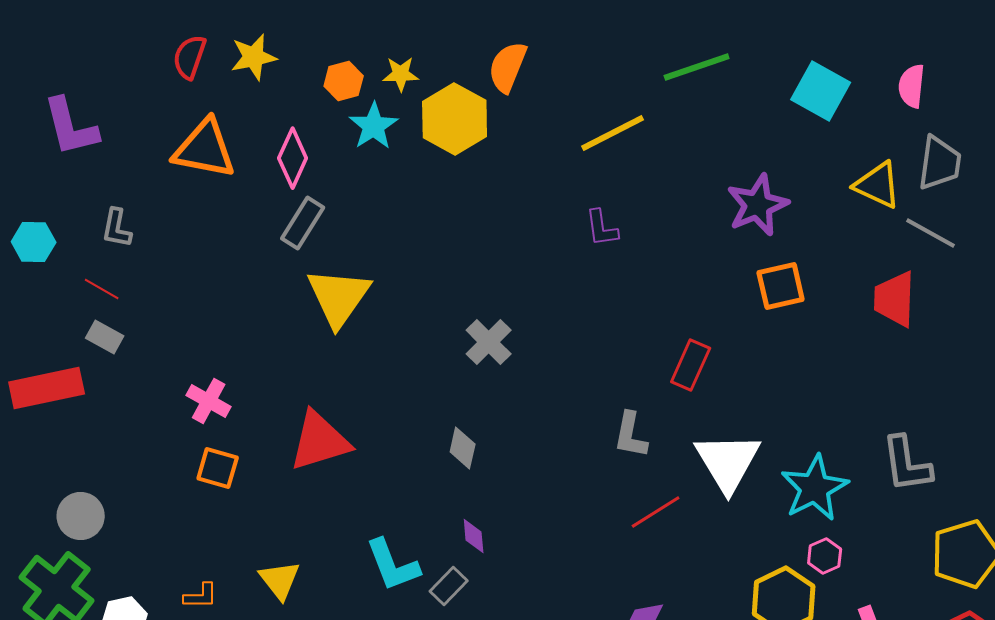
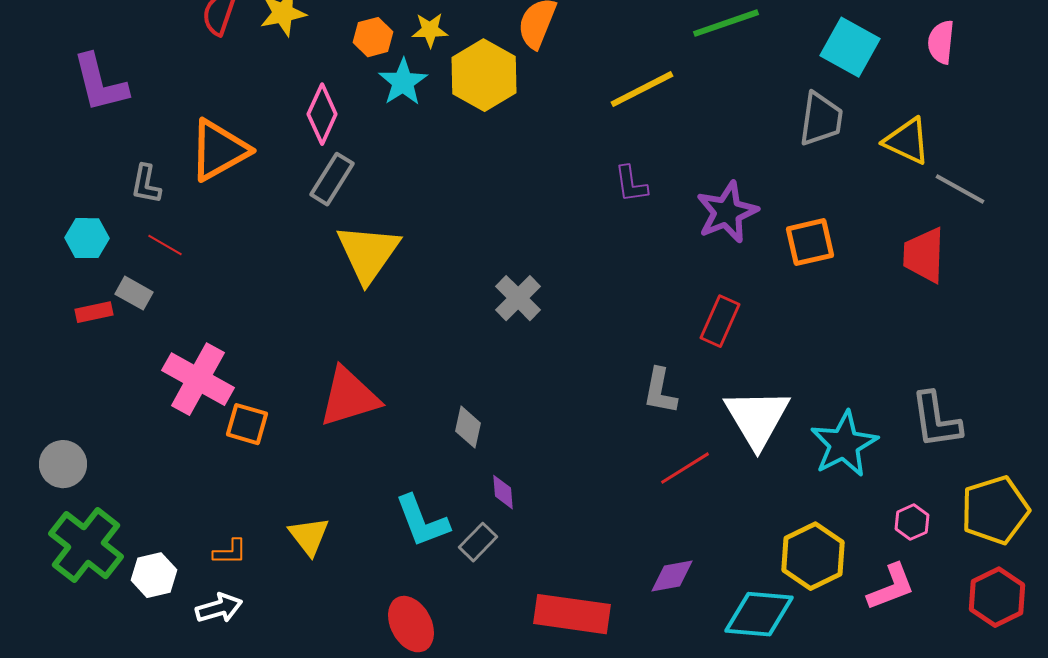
orange triangle: (205, 149) -> (219, 150), moved, turned -40
gray trapezoid: (940, 163) -> (821, 119), moved
purple star: (758, 205) -> (727, 212), moved
cyan hexagon: (34, 242) -> (87, 238), moved
red line: (102, 289) -> (165, 245), moved
red rectangle: (47, 388) -> (94, 312), moved, size x0.5
pink cross: (209, 401) -> (198, 379), moved, size x1.6
gray diamond: (463, 448) -> (468, 427), moved
gray circle: (81, 516) -> (63, 464), moved
pink hexagon: (825, 556) -> (912, 522), moved

